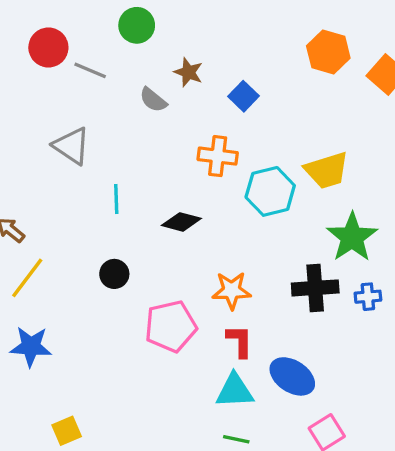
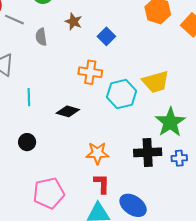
gray semicircle: (153, 100) -> (41, 37), moved, turned 42
pink pentagon: (171, 326) -> (49, 193), moved

